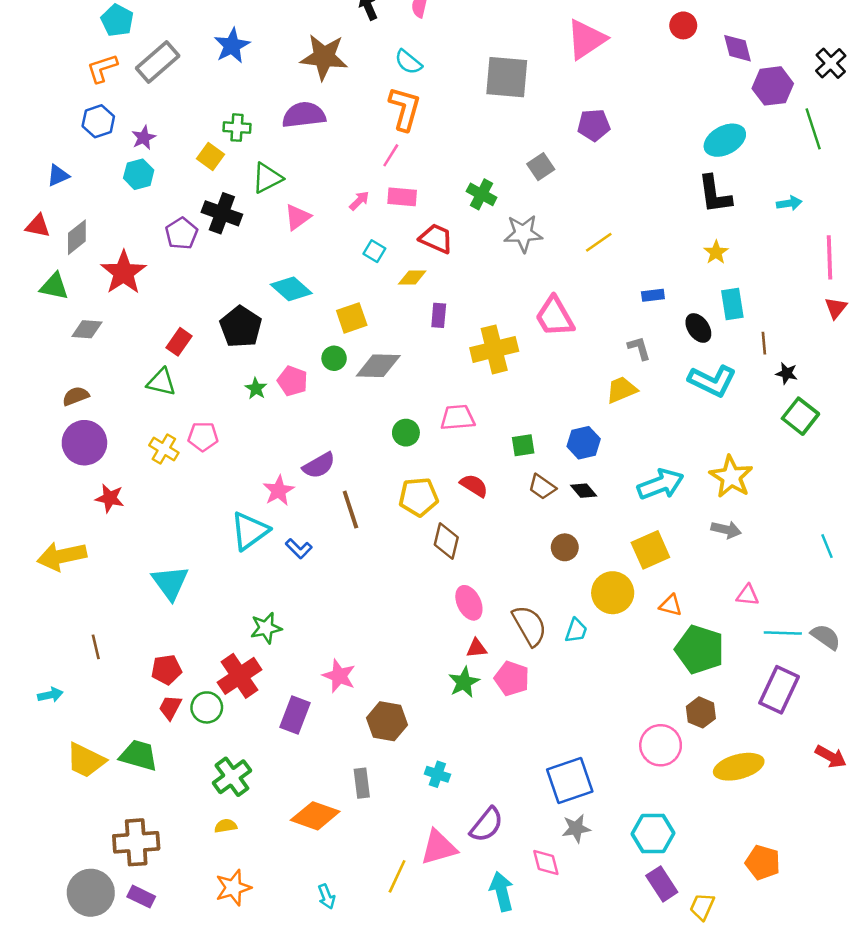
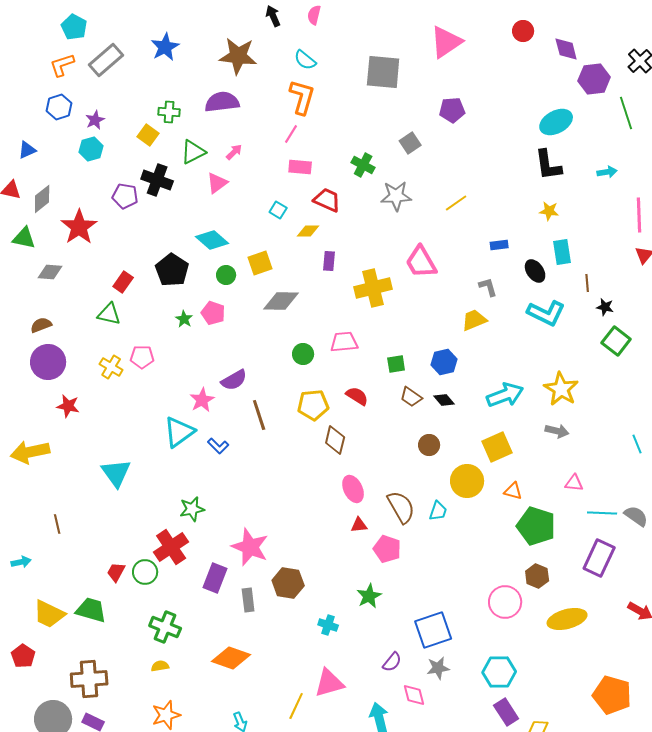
pink arrow: (359, 201) -> (234, 152), moved
purple pentagon: (182, 233) -> (125, 196), turned -30
yellow star: (716, 252) -> (549, 211), turned -30
green circle: (334, 358) -> (226, 275), moved
red pentagon: (166, 670) -> (23, 656), moved, turned -30
pink star: (339, 676) -> (250, 547), size x1.4
green star: (464, 682) -> (369, 596), moved
green cross: (232, 777) -> (165, 627), turned -32
gray rectangle: (362, 783) -> (248, 600), moved
purple semicircle: (487, 825) -> (392, 662), moved, size x0.7
orange pentagon: (763, 862) -> (612, 695), moved, size x1.4

